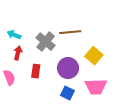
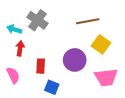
brown line: (70, 32) -> (88, 21), moved
gray cross: (46, 42) -> (37, 20), moved
blue square: (67, 93) -> (52, 87), moved

